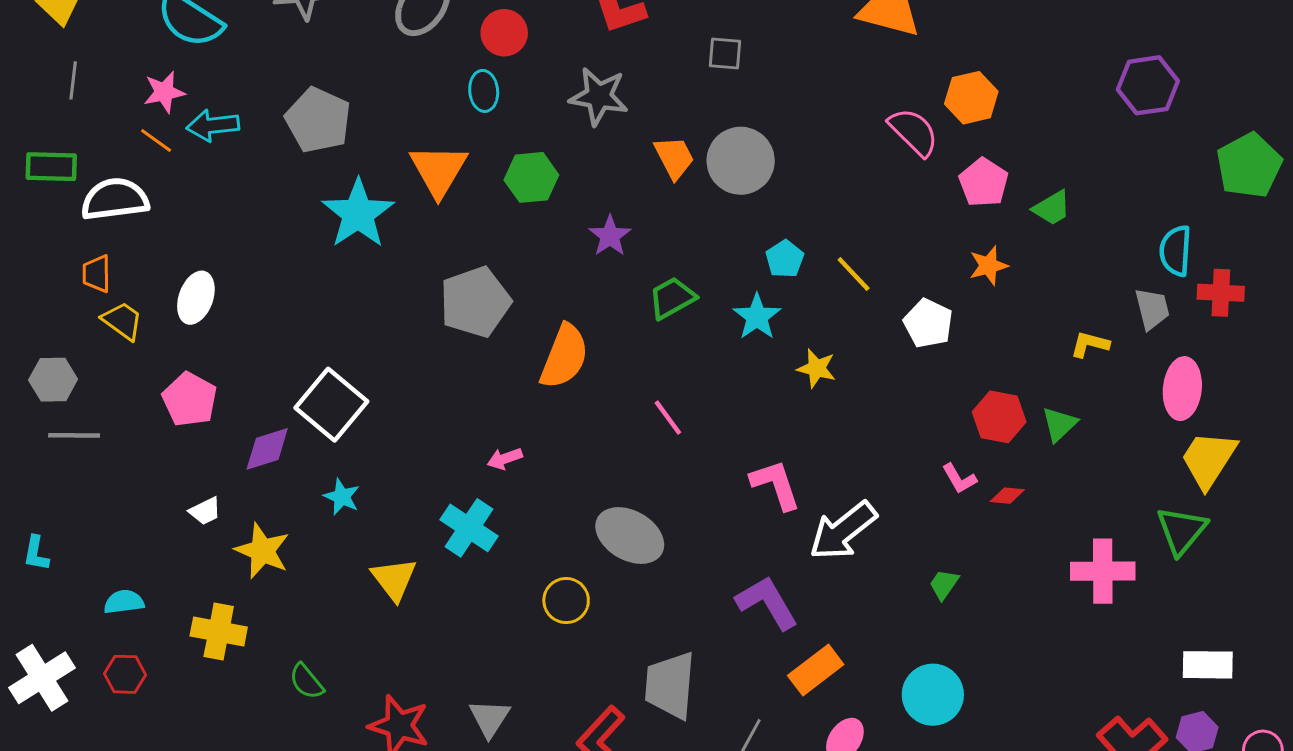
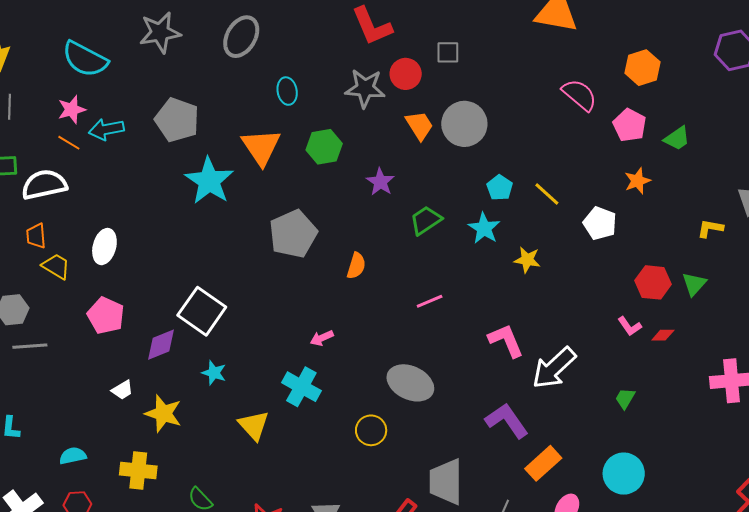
red circle: (504, 33) -> (406, 74), moved
orange hexagon: (971, 98) -> (643, 68), moved
orange semicircle: (564, 356) -> (356, 266), size x0.6
pink line: (668, 418) -> (430, 301), turned -72

